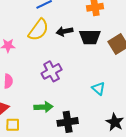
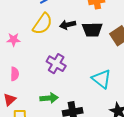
purple cross: (52, 71) -> (56, 64), turned -30
cyan triangle: (98, 88) -> (102, 79), size x1.5

